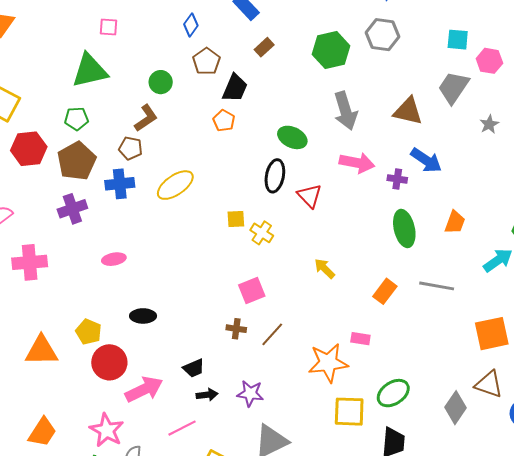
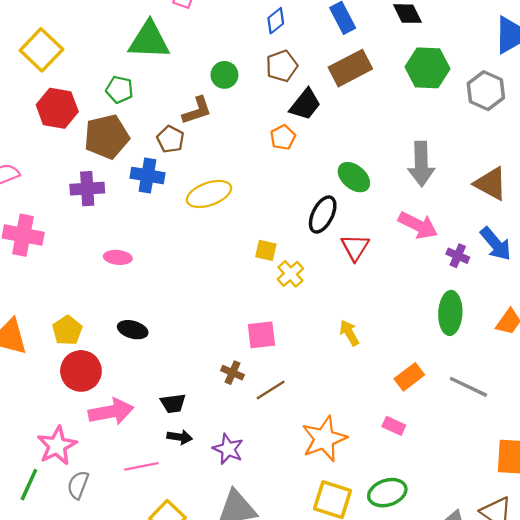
brown rectangle: (264, 47) -> (350, 68), size x1.8
green hexagon: (331, 50) -> (427, 68), moved
pink rectangle: (360, 339) -> (394, 426), moved
orange star: (328, 363) -> (324, 439), turned -30

